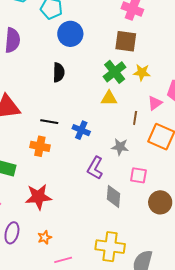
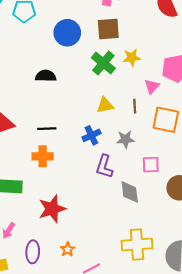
blue circle: (70, 34) -> (67, 33), moved
black semicircle: (59, 72) -> (46, 76), turned -78
yellow triangle: (109, 98) -> (105, 105), moved
blue cross: (81, 130) -> (91, 135), moved, turned -36

